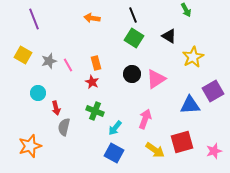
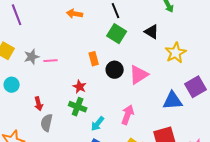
orange rectangle: (96, 63) -> (94, 59), moved
pink line: (68, 65) -> (51, 61), turned -64
red star: (92, 82) -> (80, 87), moved
cyan circle: (38, 93) -> (12, 85), moved

